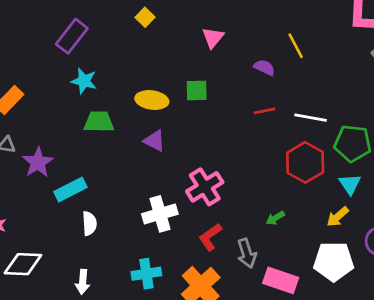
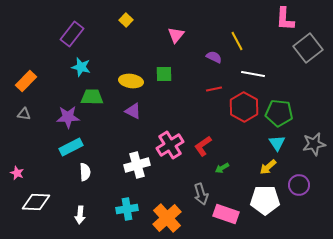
white line: (311, 118) -> (253, 74), moved
purple star: (38, 162) -> (68, 117), moved, turned 30
red hexagon: (305, 162) -> (244, 107), moved
red L-shape: (210, 237) -> (203, 146), moved

